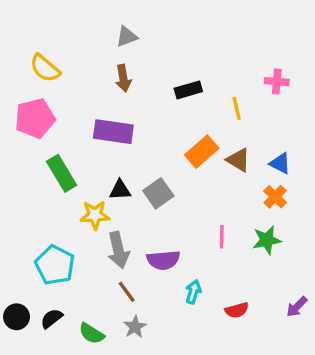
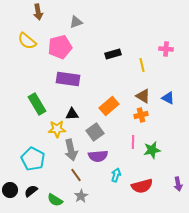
brown arrow: (123, 78) -> (38, 12), moved
pink pentagon: (35, 118) -> (60, 47), moved
orange rectangle: (202, 152) -> (109, 106), moved
gray square: (158, 193) -> (95, 132), moved
orange cross: (275, 197) -> (141, 115), moved, turned 32
green star: (267, 240) -> (152, 150), moved
purple arrow: (297, 307) -> (178, 184), turned -56
red semicircle: (237, 310) -> (142, 186), size x1.5

